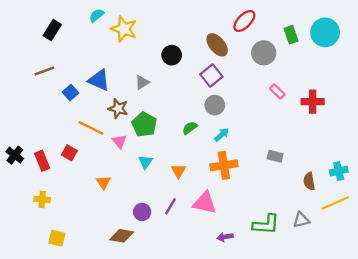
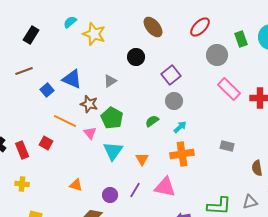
brown ellipse: (217, 45) -> (153, 27), moved
pink rectangle: (277, 91) -> (229, 89), size x1.6
cyan triangle: (145, 162) -> (113, 151), size x1.5
orange triangle: (103, 182) -> (76, 185), moved, turned -40

